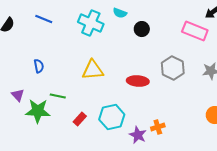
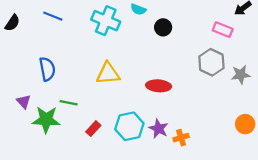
pink rectangle: (195, 31) -> (223, 30), size x0.7
blue semicircle: (39, 66) -> (47, 69), size x1.5
gray hexagon: (173, 68) -> (211, 62), moved
purple star: (138, 135) -> (159, 129), moved

